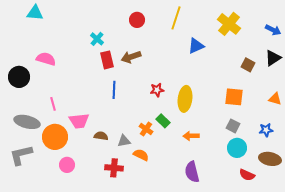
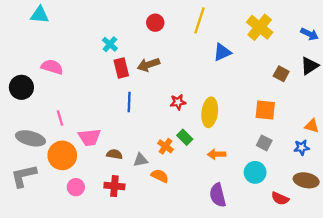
orange triangle: (275, 99) -> (312, 126), moved
cyan circle: (237, 148) -> (255, 172), moved
red cross: (114, 168) -> (114, 186), moved

